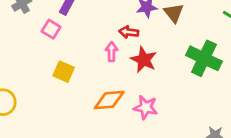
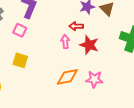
yellow square: (64, 72) -> (20, 60), moved

